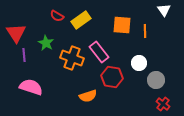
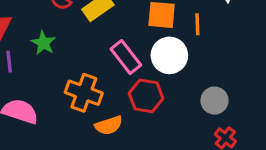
orange cross: (72, 58) -> (84, 93), moved
white circle: (139, 63) -> (169, 55), moved, size x1.5

